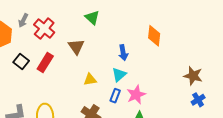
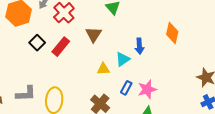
cyan triangle: (119, 75) -> (123, 59), moved

